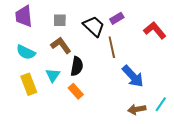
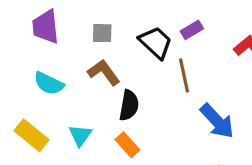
cyan triangle: (53, 75) -> (80, 135), moved
yellow rectangle: (29, 84) -> (31, 135), moved, turned -30

